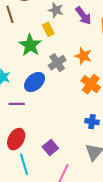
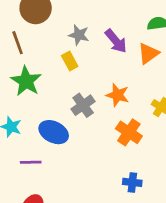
green star: (30, 45) -> (26, 81), moved
blue ellipse: (35, 82) -> (54, 132), turned 70

